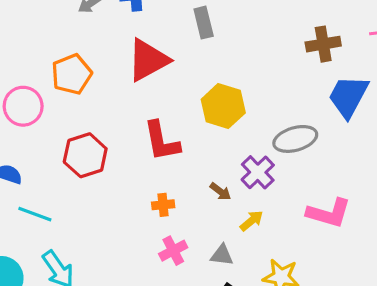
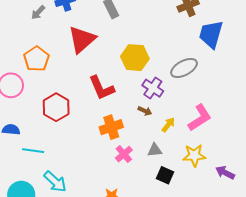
purple cross: (258, 172) -> (153, 88), moved
orange cross: (163, 205) -> (111, 127), size x1.6
pink L-shape: (329, 213) -> (200, 118), moved, turned -36

